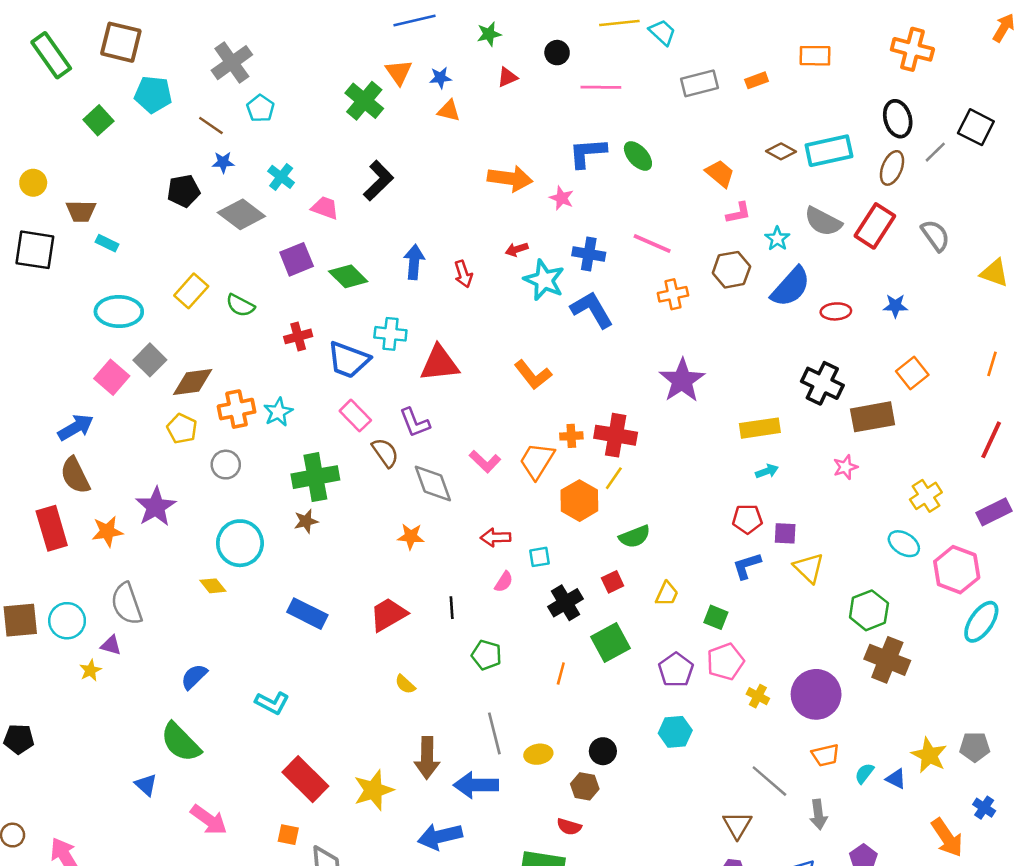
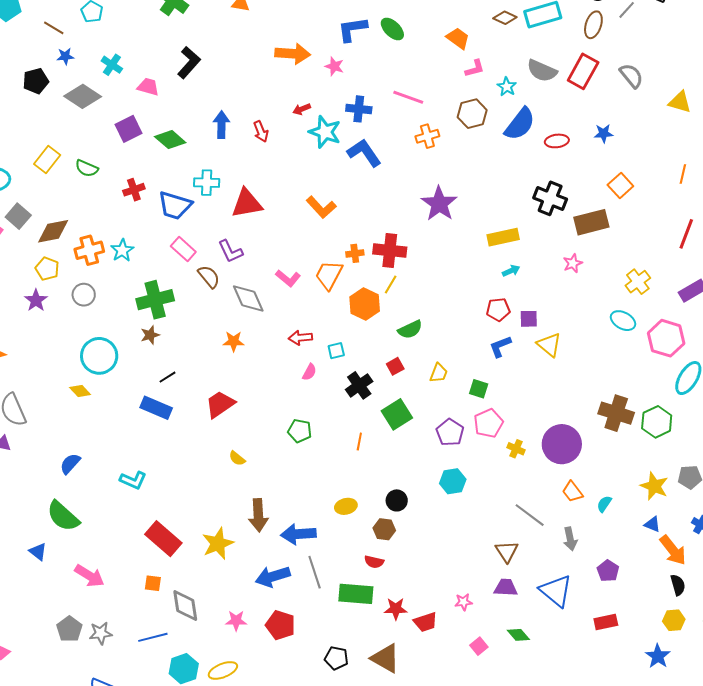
purple star: (156, 507) -> (36, 300), moved, size x0.7
black line: (452, 608) -> (167, 377), moved, turned 66
green hexagon: (869, 610) -> (657, 422), moved
gray line: (494, 733) -> (315, 572), moved
orange trapezoid: (825, 755) -> (572, 492), turned 70
blue triangle: (896, 779) -> (652, 524), moved

